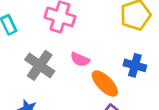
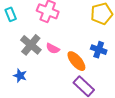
pink semicircle: (80, 59) -> (53, 48), moved

